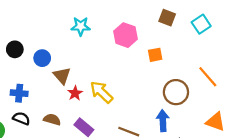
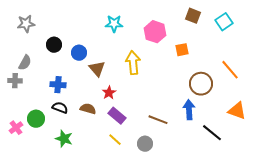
yellow arrow: (101, 92) -> (133, 63), moved, turned 40
red star: (75, 93) -> (109, 93), moved

